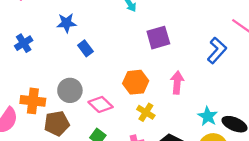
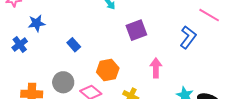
blue star: (67, 23) -> (37, 23), moved
orange hexagon: (136, 82) -> (108, 70), moved

